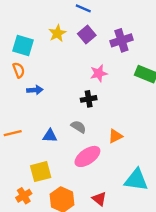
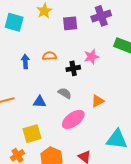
purple square: (87, 34) -> (70, 23), moved, turned 35
orange semicircle: (19, 70) -> (49, 56), moved, turned -72
pink star: (99, 73) -> (91, 57), moved
blue arrow: (35, 90) -> (25, 61), turned -88

